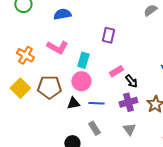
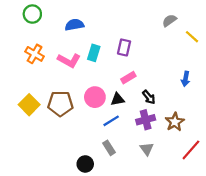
orange cross: (25, 55) -> (35, 54), moved
cyan rectangle: (83, 60) -> (94, 53), moved
pink rectangle: (116, 71) -> (128, 78), moved
black triangle: (73, 103) -> (118, 99), moved
blue line: (96, 103) -> (111, 121), turned -35

